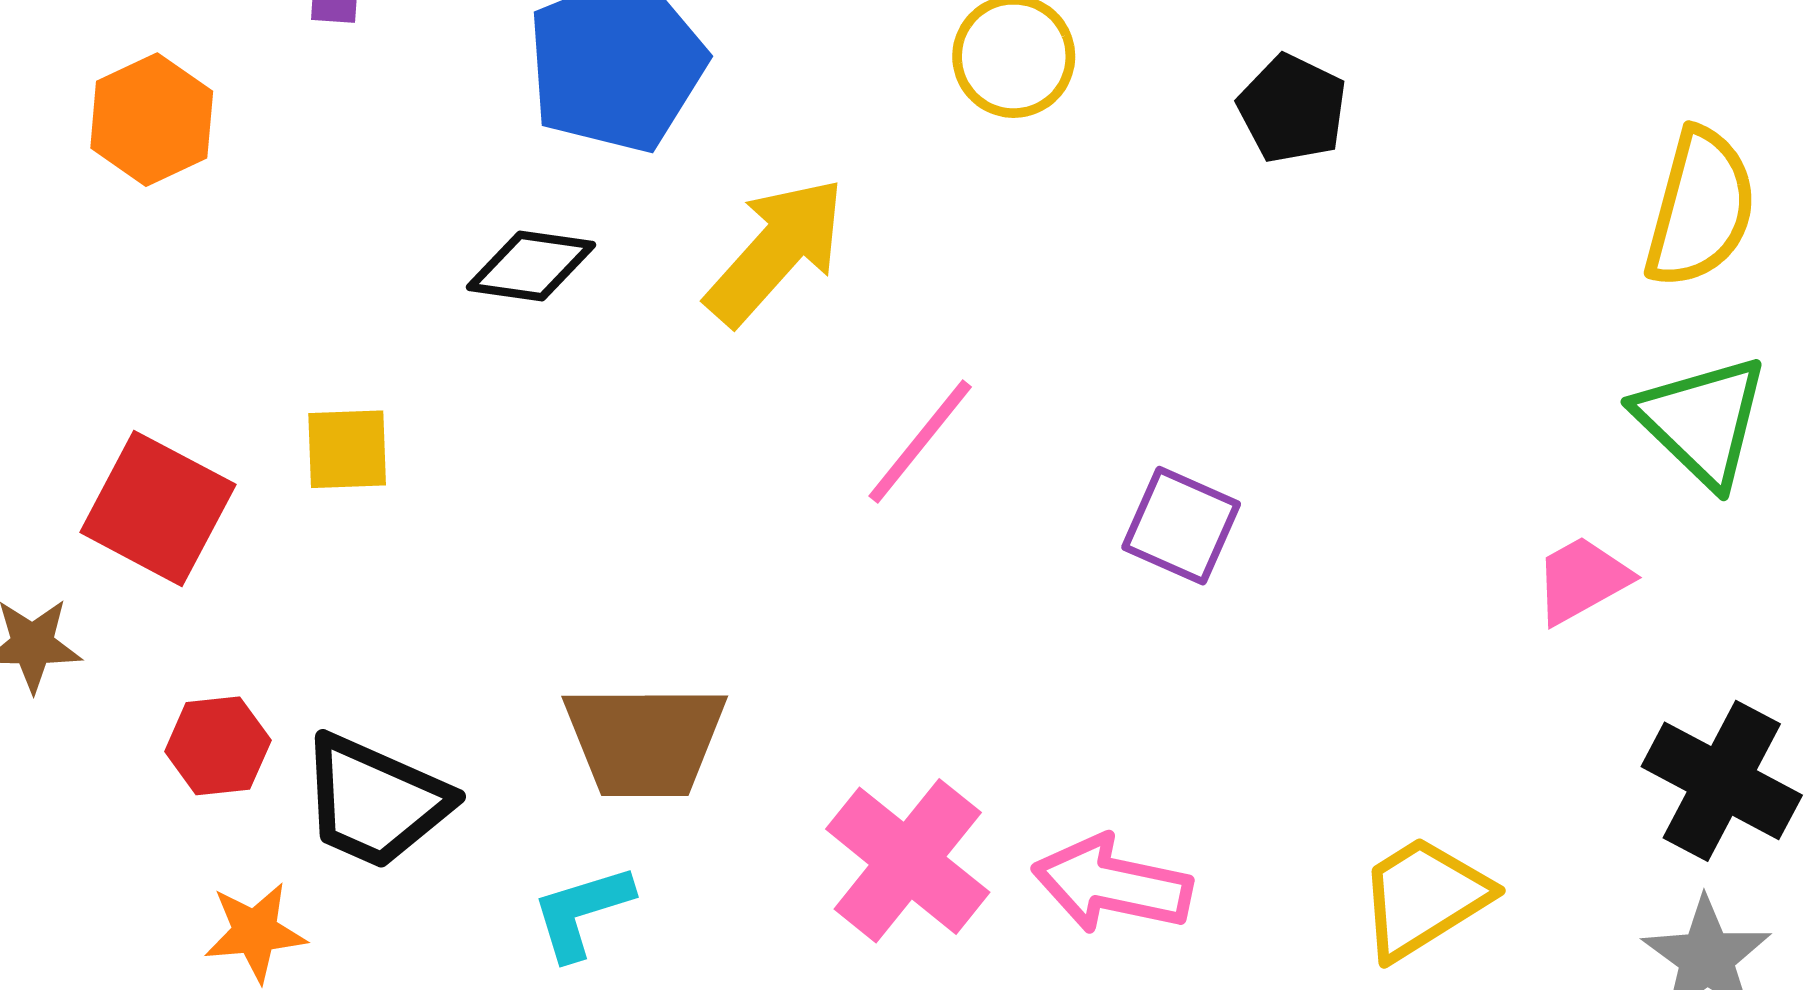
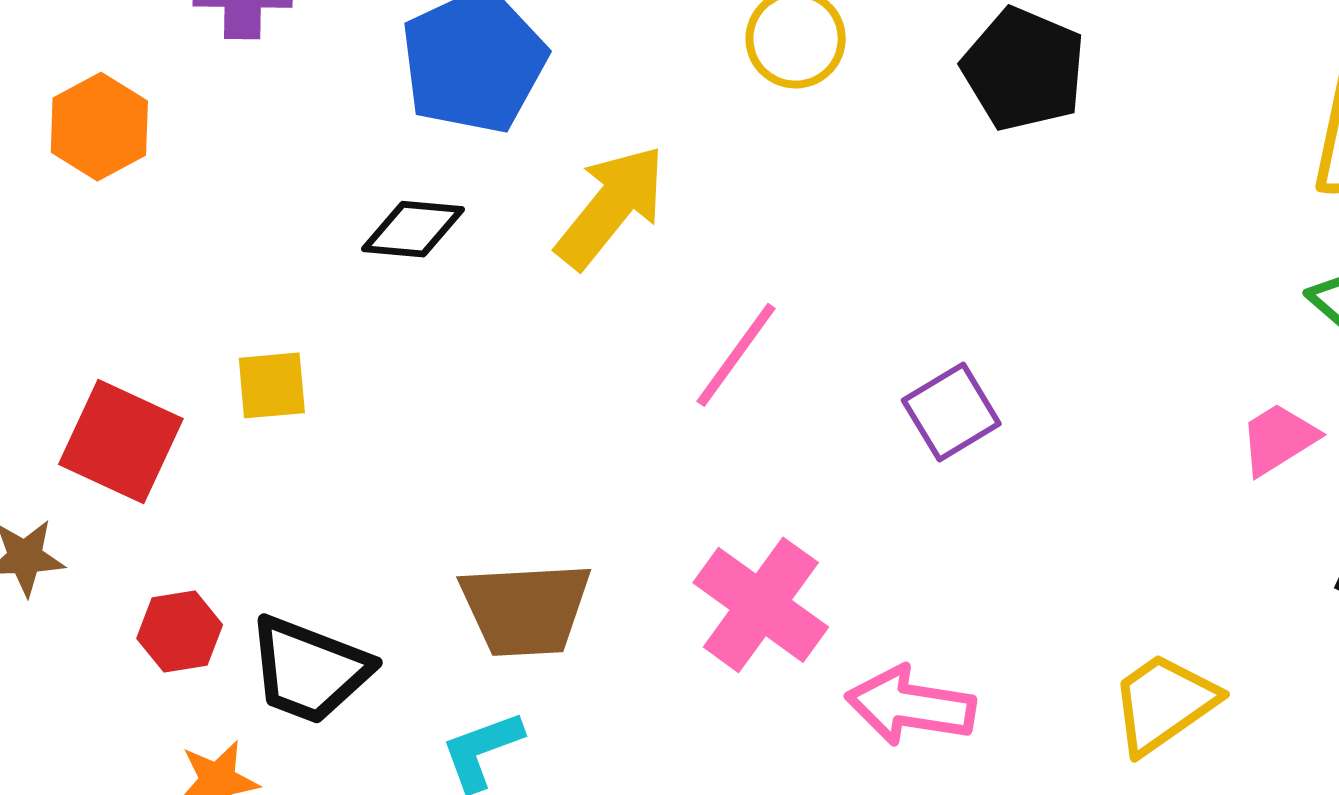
black pentagon: (1292, 109) -> (1024, 69), size x1.4
purple square: (1181, 526) -> (951, 412), turned 38
pink cross: (908, 861) -> (761, 605), moved

